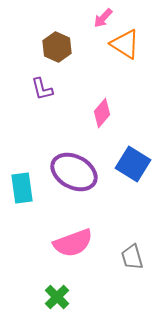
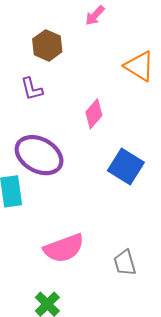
orange triangle: (125, 44) -> (139, 66), moved
purple ellipse: (74, 172) -> (39, 155), moved

